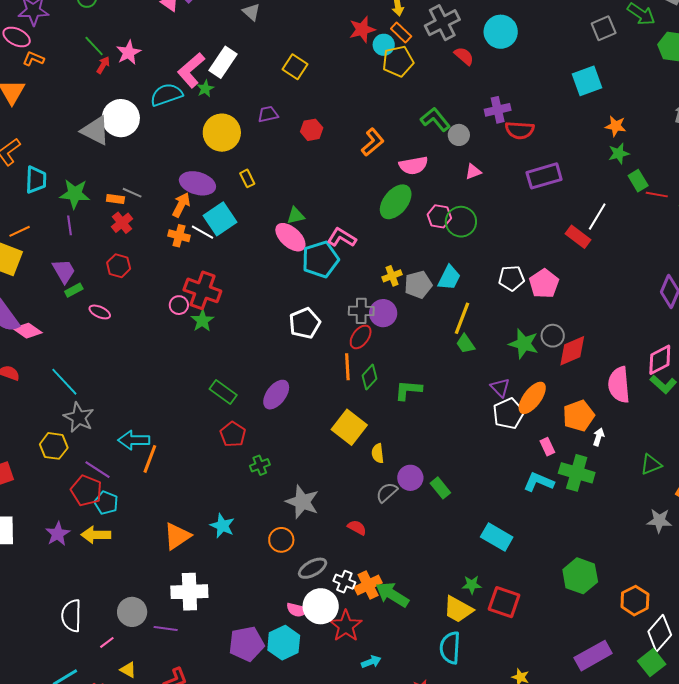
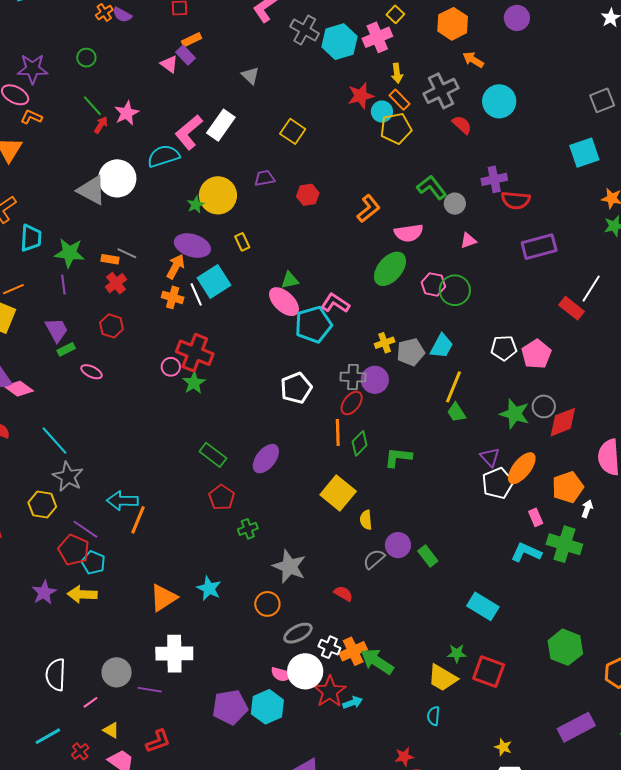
green star: (205, 89) -> (196, 205), moved
white line: (202, 232) -> (196, 294), turned 35
cyan semicircle: (450, 648) -> (434, 716), size x0.6
cyan arrow: (371, 662) -> (353, 703), moved

